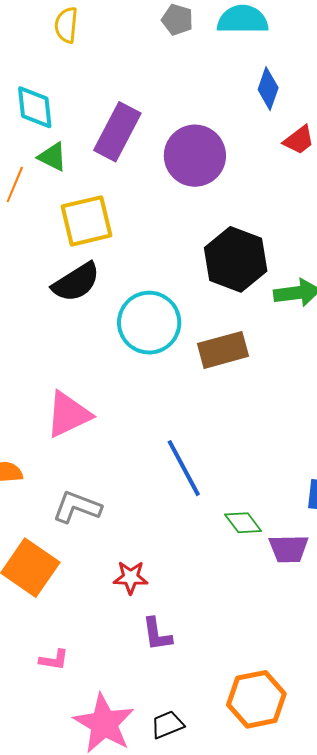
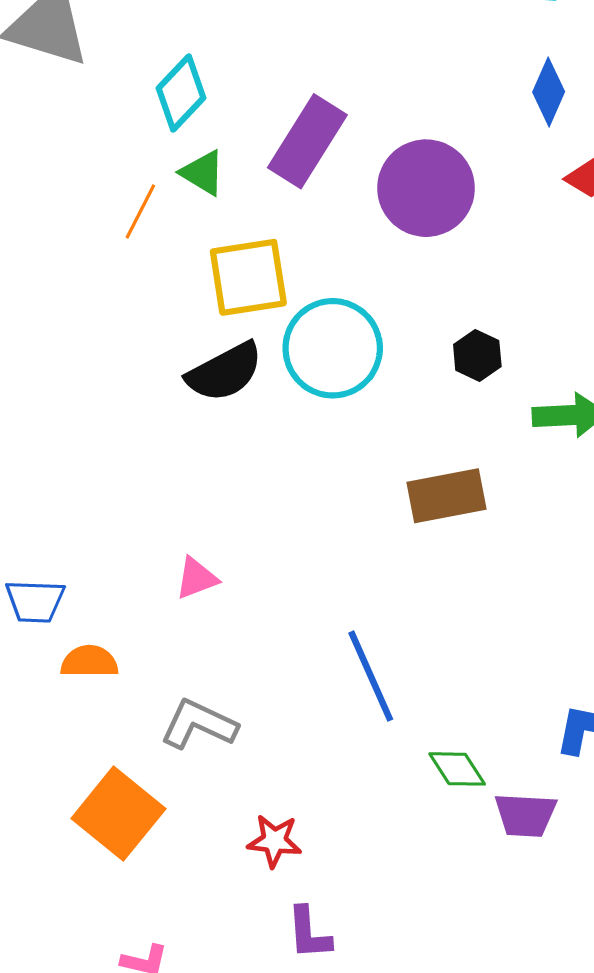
cyan diamond: (35, 107) -> (181, 93), turned 45
black hexagon: (236, 259) -> (477, 355), size x0.5
cyan circle: (149, 323) -> (333, 348), moved
pink triangle: (68, 414) -> (196, 578), size x0.6

